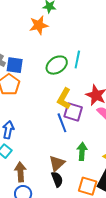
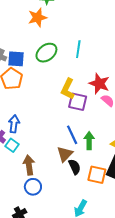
green ellipse: (57, 65) -> (46, 53), moved
blue line: (62, 123) -> (72, 135), moved
black semicircle: (57, 179) -> (75, 167), moved

